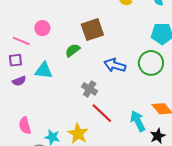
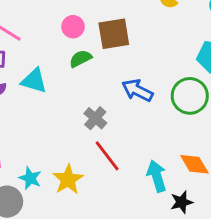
pink circle: (42, 28) -> (73, 27), moved

